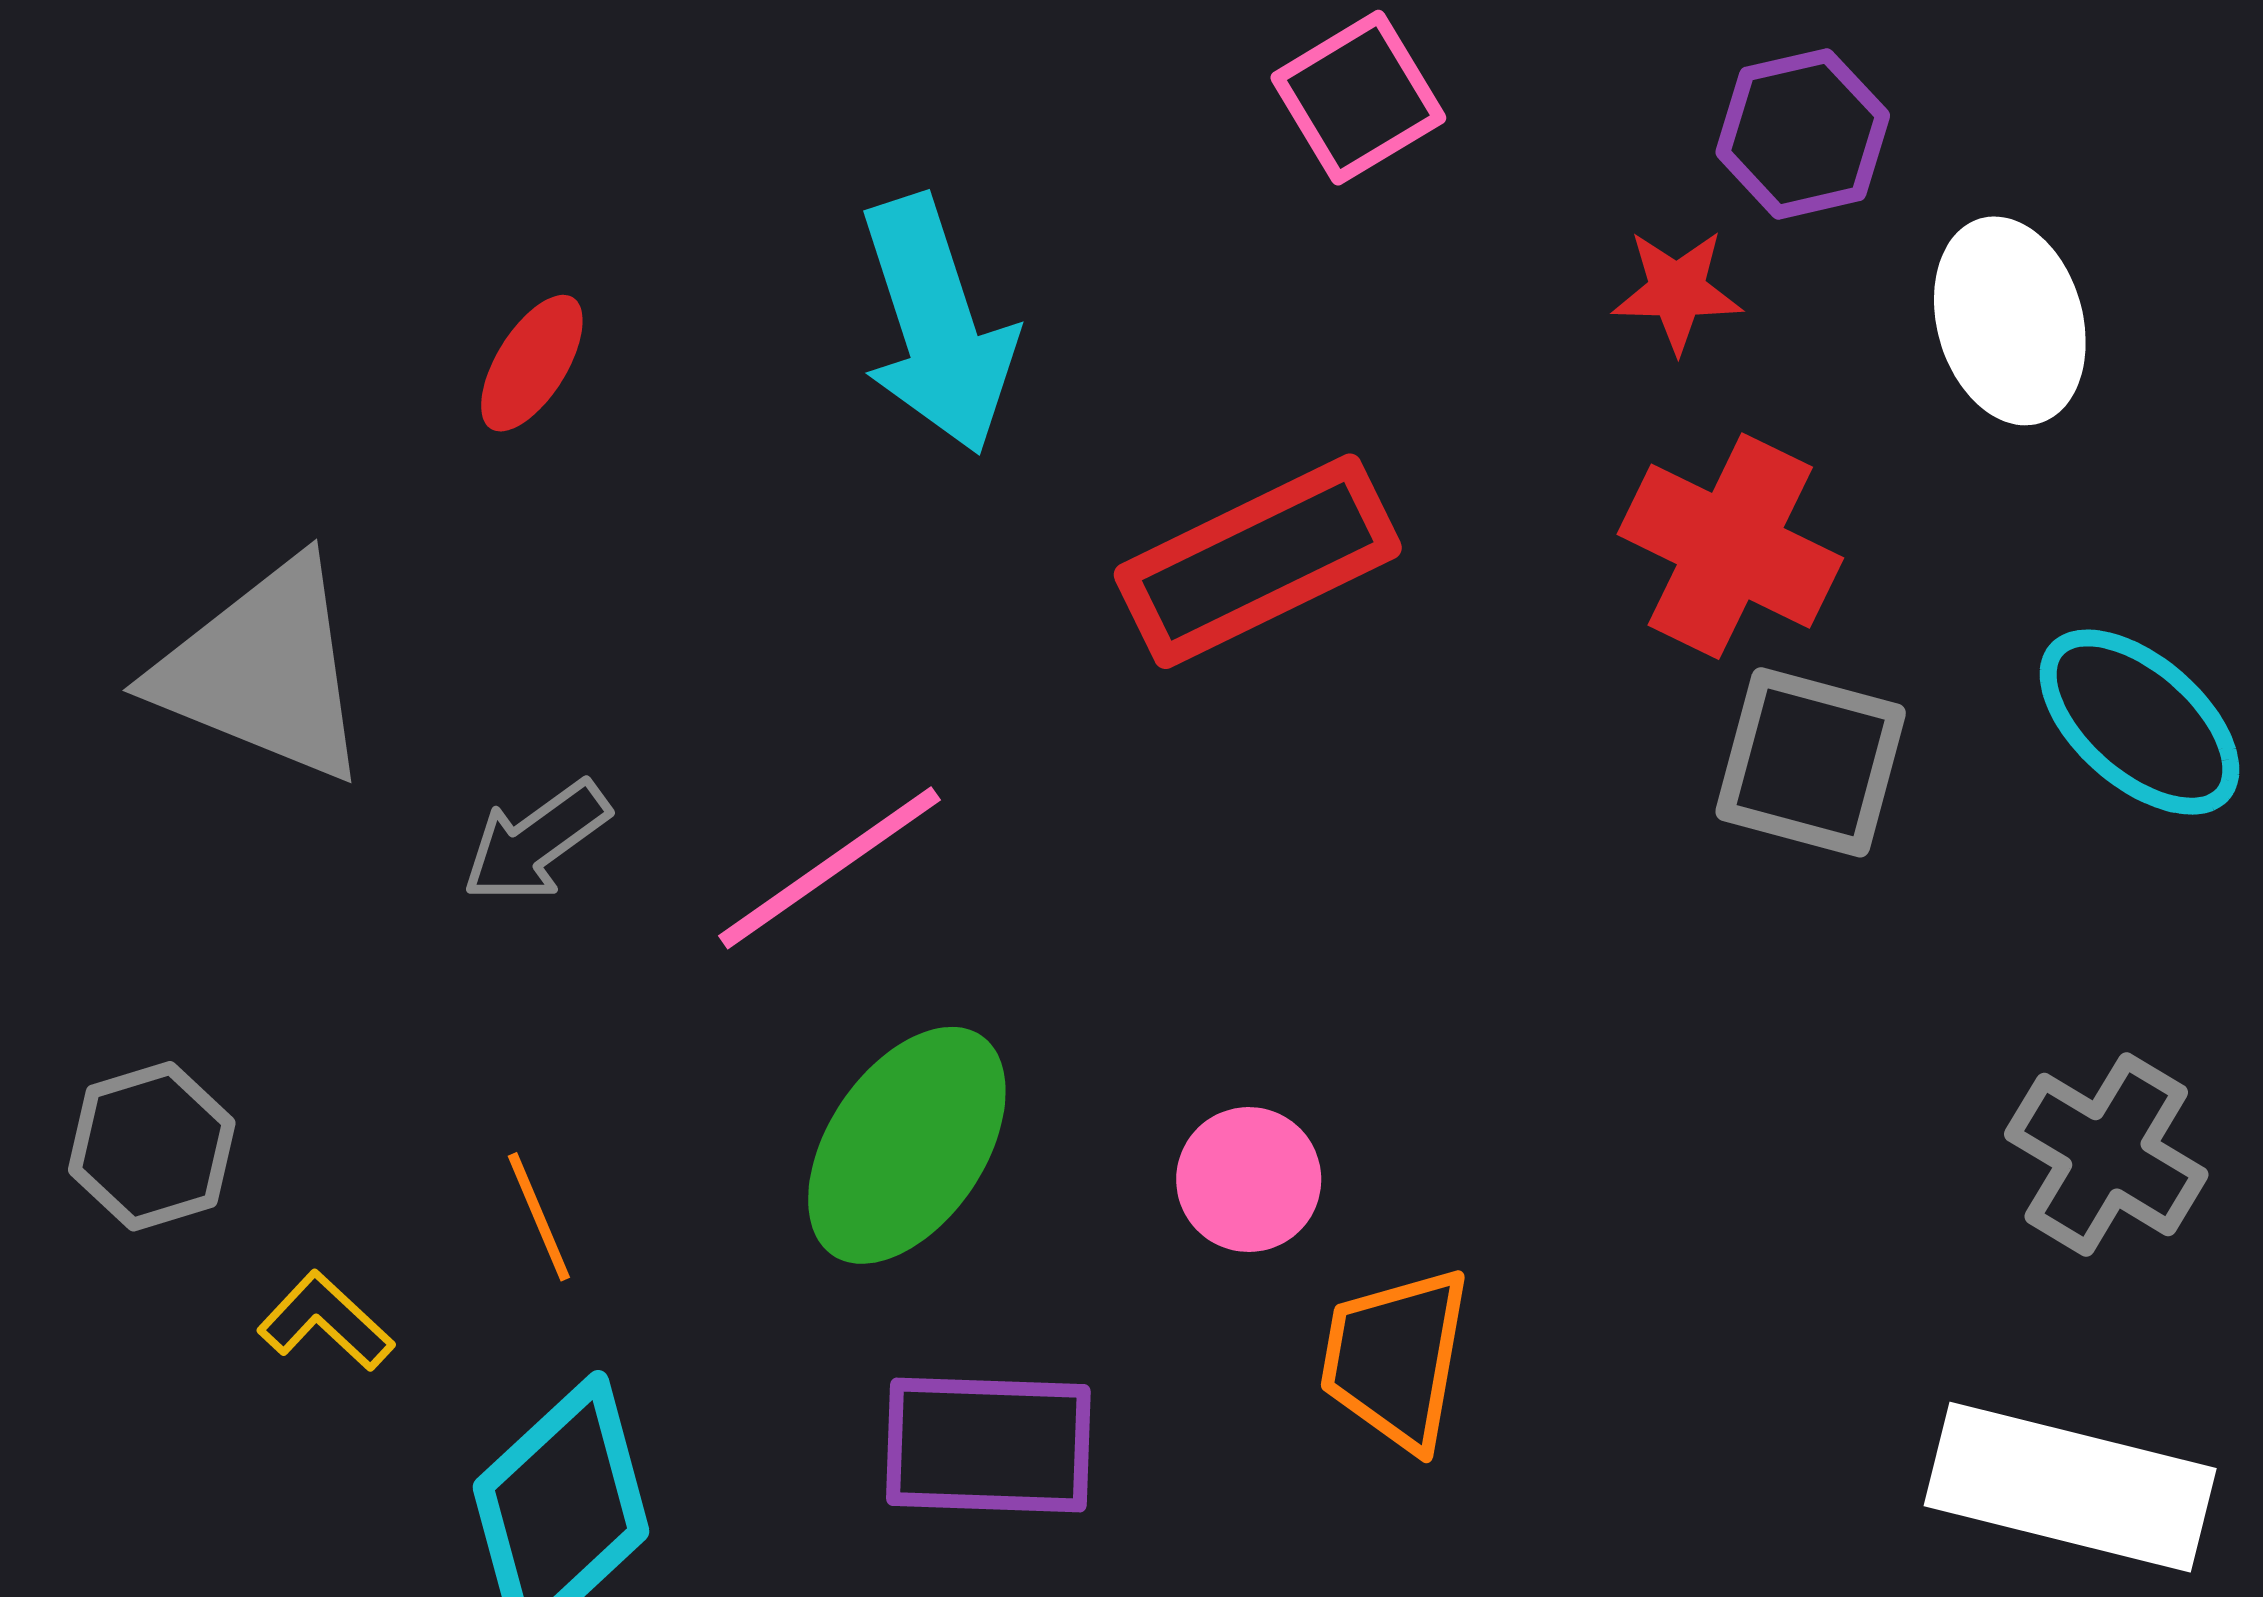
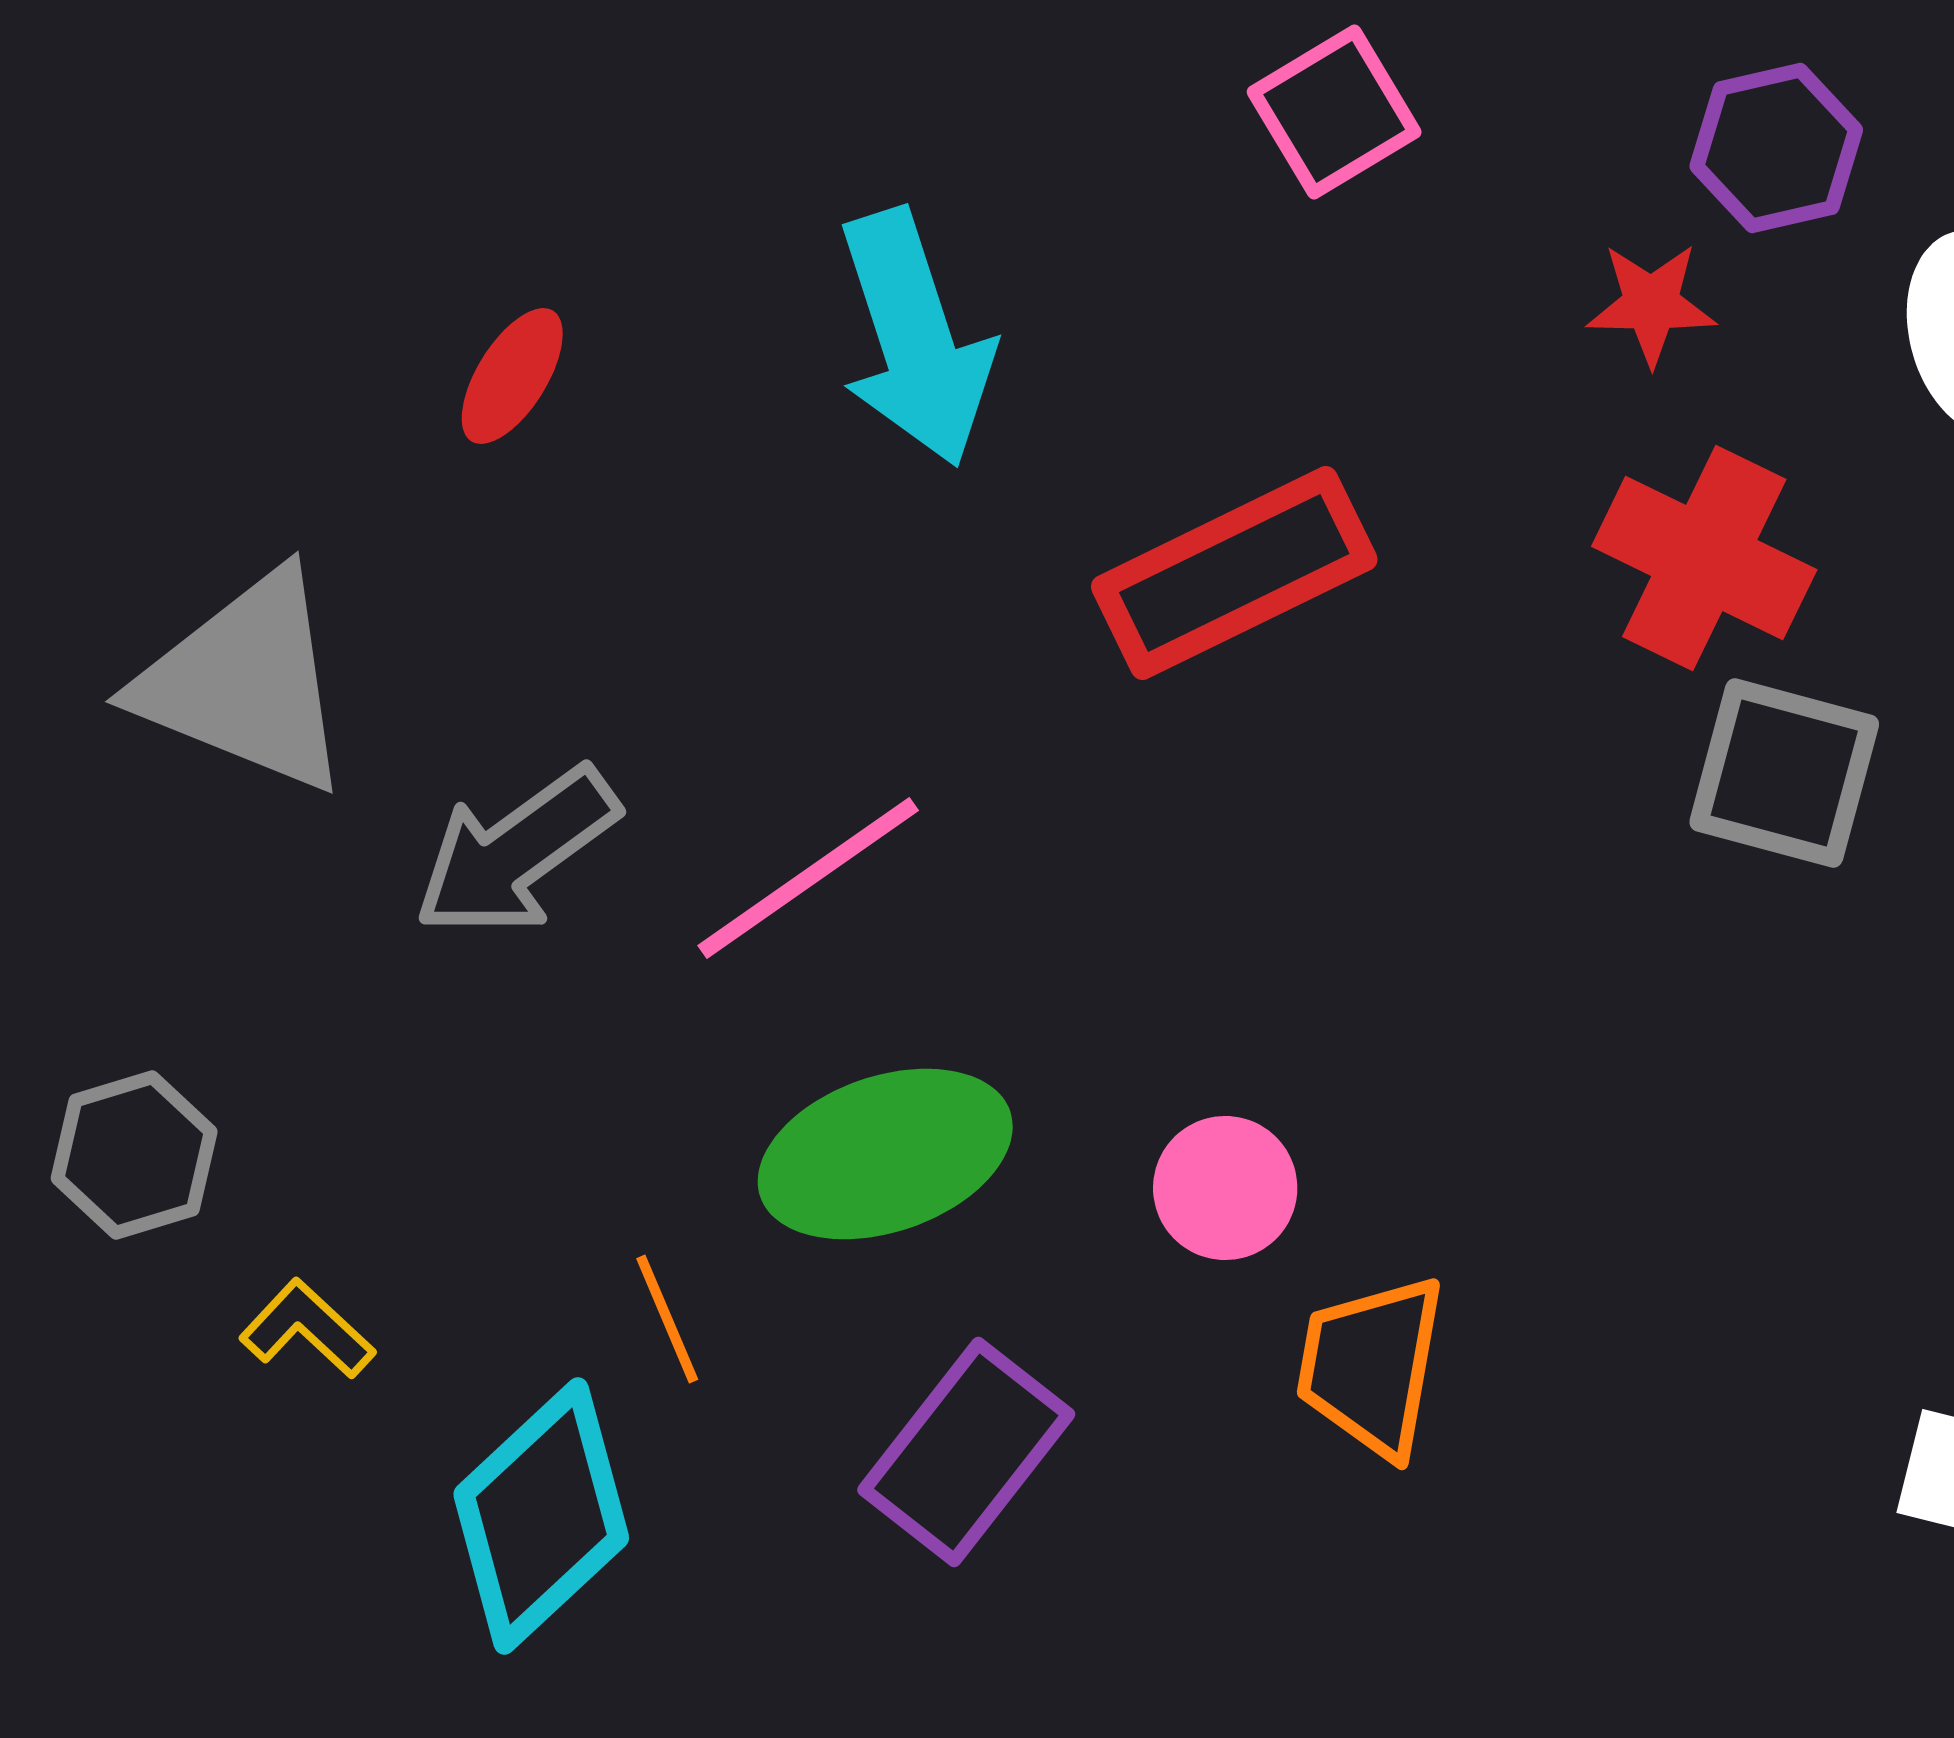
gray arrow: (536, 842) -> (516, 852), size x1.4
green ellipse: (907, 1145) -> (885, 1154), turned 37
orange line: (539, 1217) -> (667, 1319), moved
purple rectangle: (988, 1445) -> (966, 1452), turned -54

